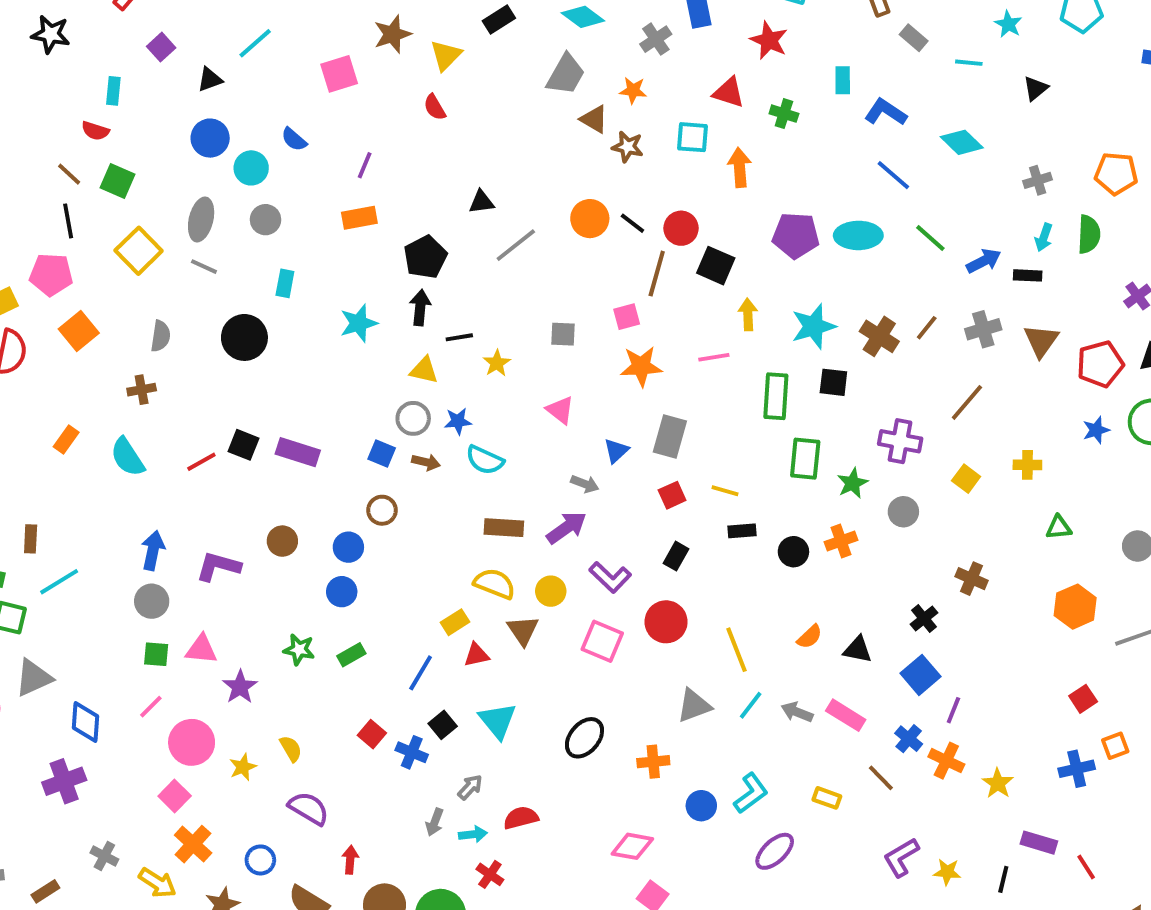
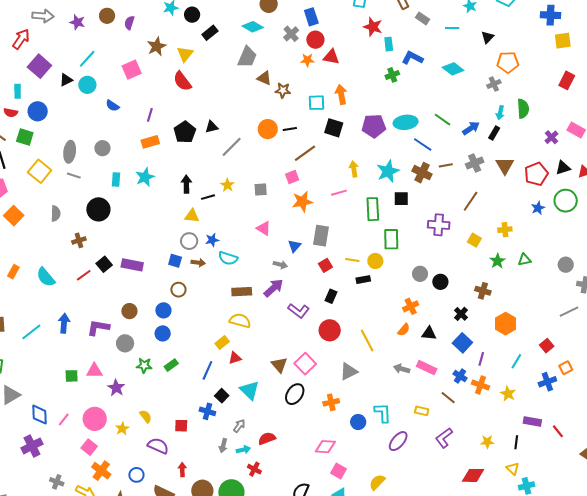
red star: (769, 40) -> (373, 27), moved
purple square: (161, 47) -> (39, 66), size x1.6
orange star: (633, 90) -> (307, 60), moved
red semicircle: (435, 107) -> (182, 81), size x1.5
green cross: (784, 114) -> (392, 75), moved, turned -32
cyan square: (693, 137) -> (317, 103), moved
blue circle: (210, 138) -> (38, 111), moved
cyan circle: (251, 168) -> (87, 85), moved
orange pentagon: (1116, 174) -> (508, 62), moved
blue line: (893, 175) -> (423, 145), moved
black line: (632, 223) -> (290, 129), turned -40
red circle: (681, 228) -> (315, 40), moved
black pentagon: (425, 257) -> (185, 132), moved
black square: (716, 266) -> (334, 128), moved
brown line: (657, 274) -> (305, 153), turned 45
black rectangle: (1028, 275) -> (494, 133), turned -56
cyan star: (359, 323) -> (145, 177), moved
brown line: (927, 328) -> (446, 165), turned 48
yellow star: (497, 363) -> (227, 185), moved
brown cross: (142, 390) -> (79, 240), moved
black square: (244, 445) -> (104, 264), turned 35
green star: (852, 483) -> (497, 261), moved
gray circle: (903, 512) -> (420, 274), moved
orange cross: (841, 541) -> (411, 306), moved
black circle: (793, 552) -> (440, 282), moved
cyan line: (59, 582) -> (31, 332), moved
yellow circle: (551, 591) -> (375, 261), moved
gray circle: (152, 601) -> (125, 343), moved
orange hexagon: (1075, 607) -> (506, 324), moved
brown triangle: (523, 630) -> (279, 365), moved
pink square: (602, 641) -> (305, 364), moved, turned 30
cyan line: (751, 705) -> (516, 361), moved
pink line: (151, 707) -> (64, 419), moved
red square: (372, 734) -> (181, 426), moved, turned -32
cyan L-shape: (751, 793) -> (383, 413), turned -50
purple L-shape: (901, 857) -> (444, 438), moved

